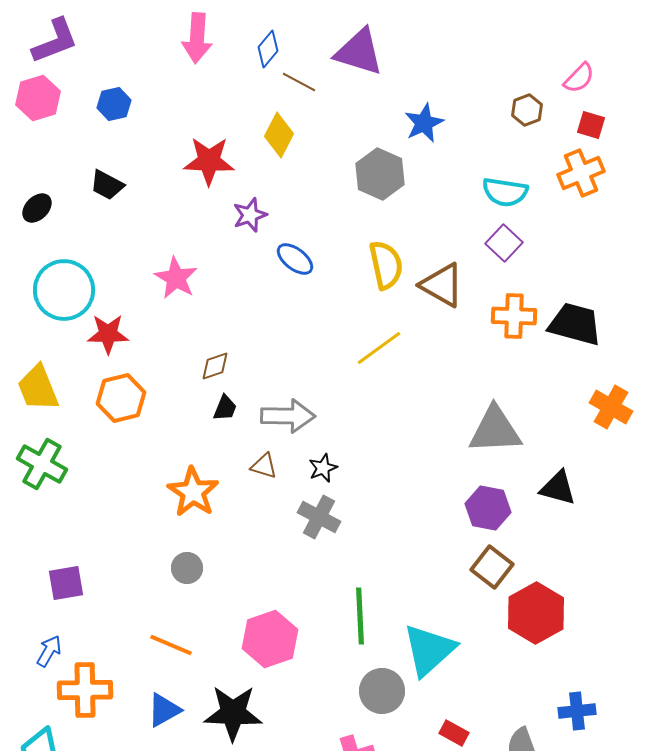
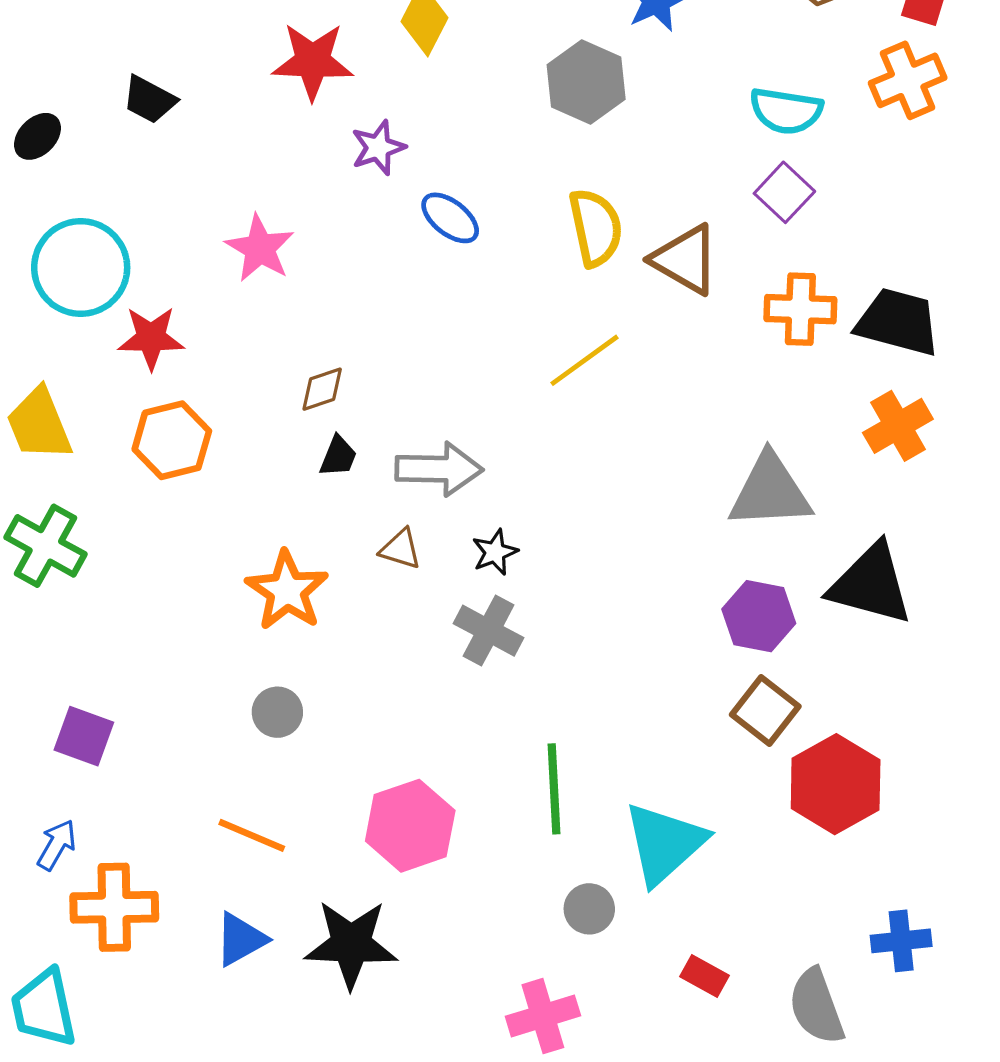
orange cross: (611, 407) -> (898, 426), moved, turned 30
black triangle: (558, 488) -> (871, 584), size x1.5
purple square: (66, 583) -> (84, 736), turned 30
gray circle: (382, 691) -> (589, 909), size x0.7

